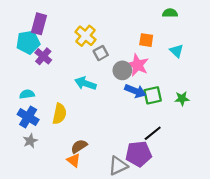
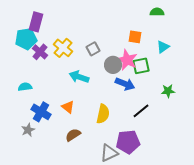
yellow cross: (86, 36) -> (63, 48), moved
cyan triangle: (176, 51) -> (163, 47), turned 40
green square: (153, 95) -> (141, 66), moved
yellow semicircle: (60, 114) -> (103, 114), moved
blue cross: (28, 117) -> (41, 112), moved
black line: (153, 133) -> (141, 111), moved
orange triangle: (74, 160) -> (68, 107), moved

